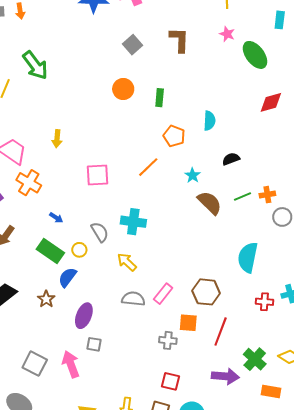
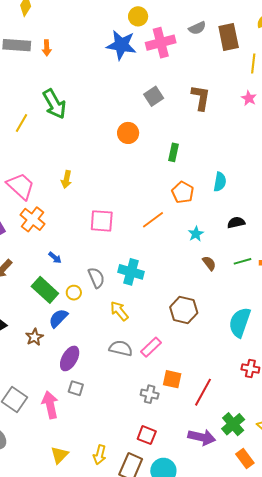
orange circle: (123, 89) -> (128, 133), moved
brown semicircle: (210, 203) -> (209, 263), size x0.6
brown hexagon: (206, 292) -> (184, 310), moved
orange rectangle: (271, 392) -> (245, 458), turned 36

